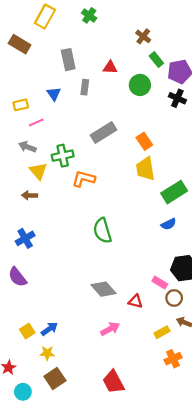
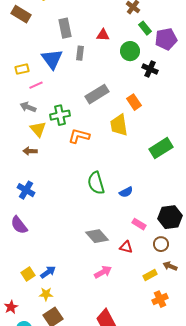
blue triangle: (54, 94) -> (52, 59), size x1.6
black cross: (177, 98) -> (150, 69), moved
yellow trapezoid: (145, 169) -> (119, 125), moved
blue semicircle: (169, 224) -> (126, 192), moved
blue cross: (25, 238) -> (26, 190), turned -30
pink rectangle: (160, 283) -> (139, 224), moved

